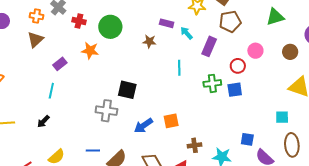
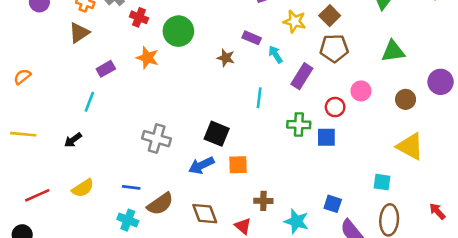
black square: (127, 90) -> (217, 134), moved

